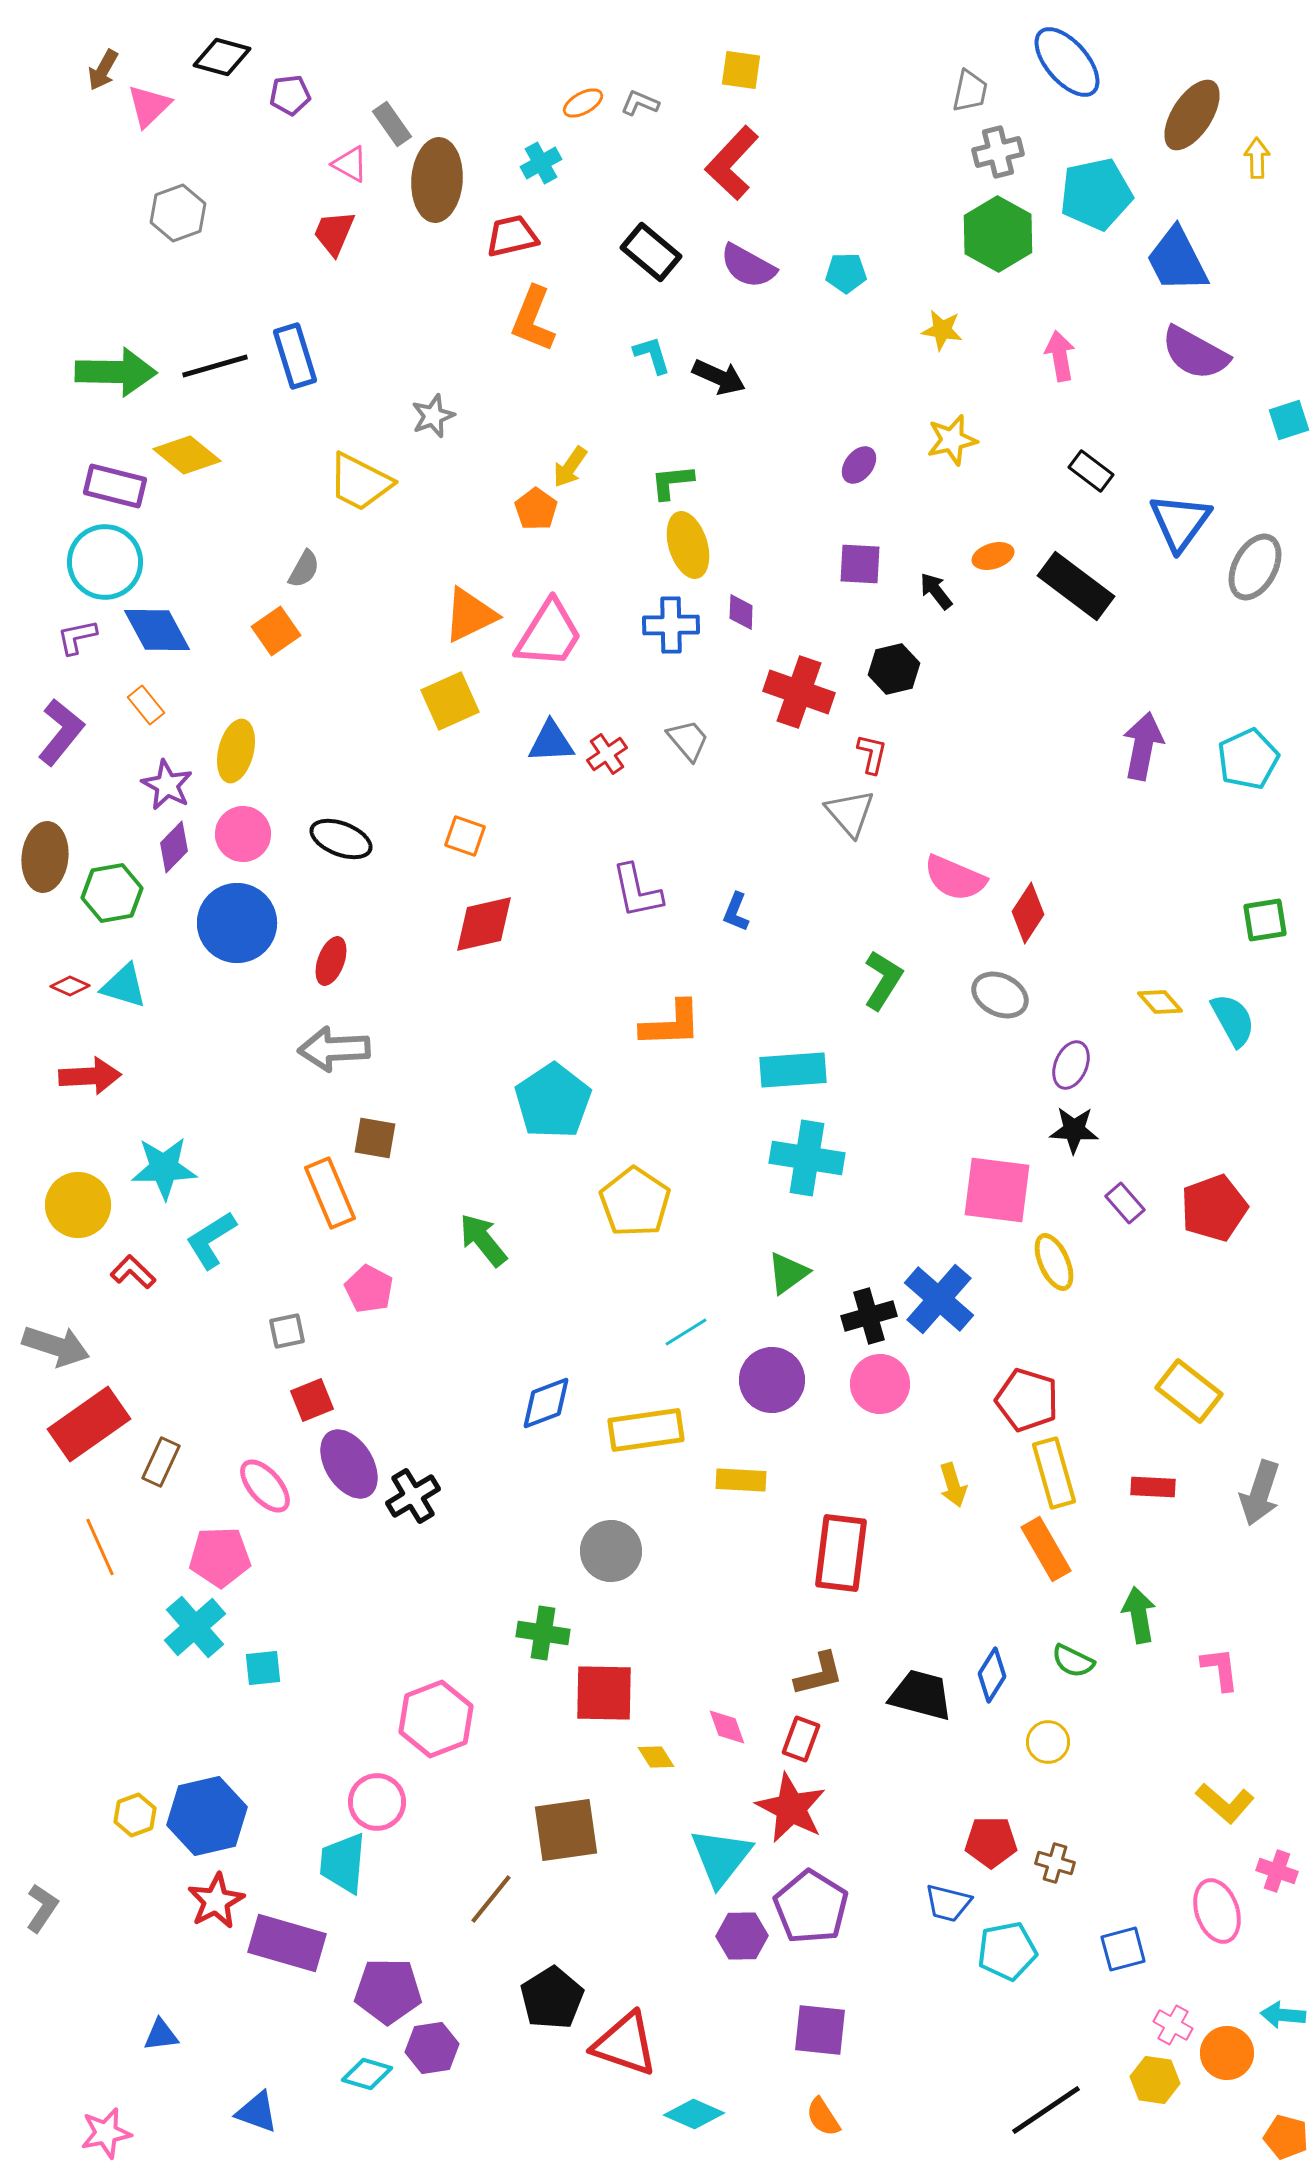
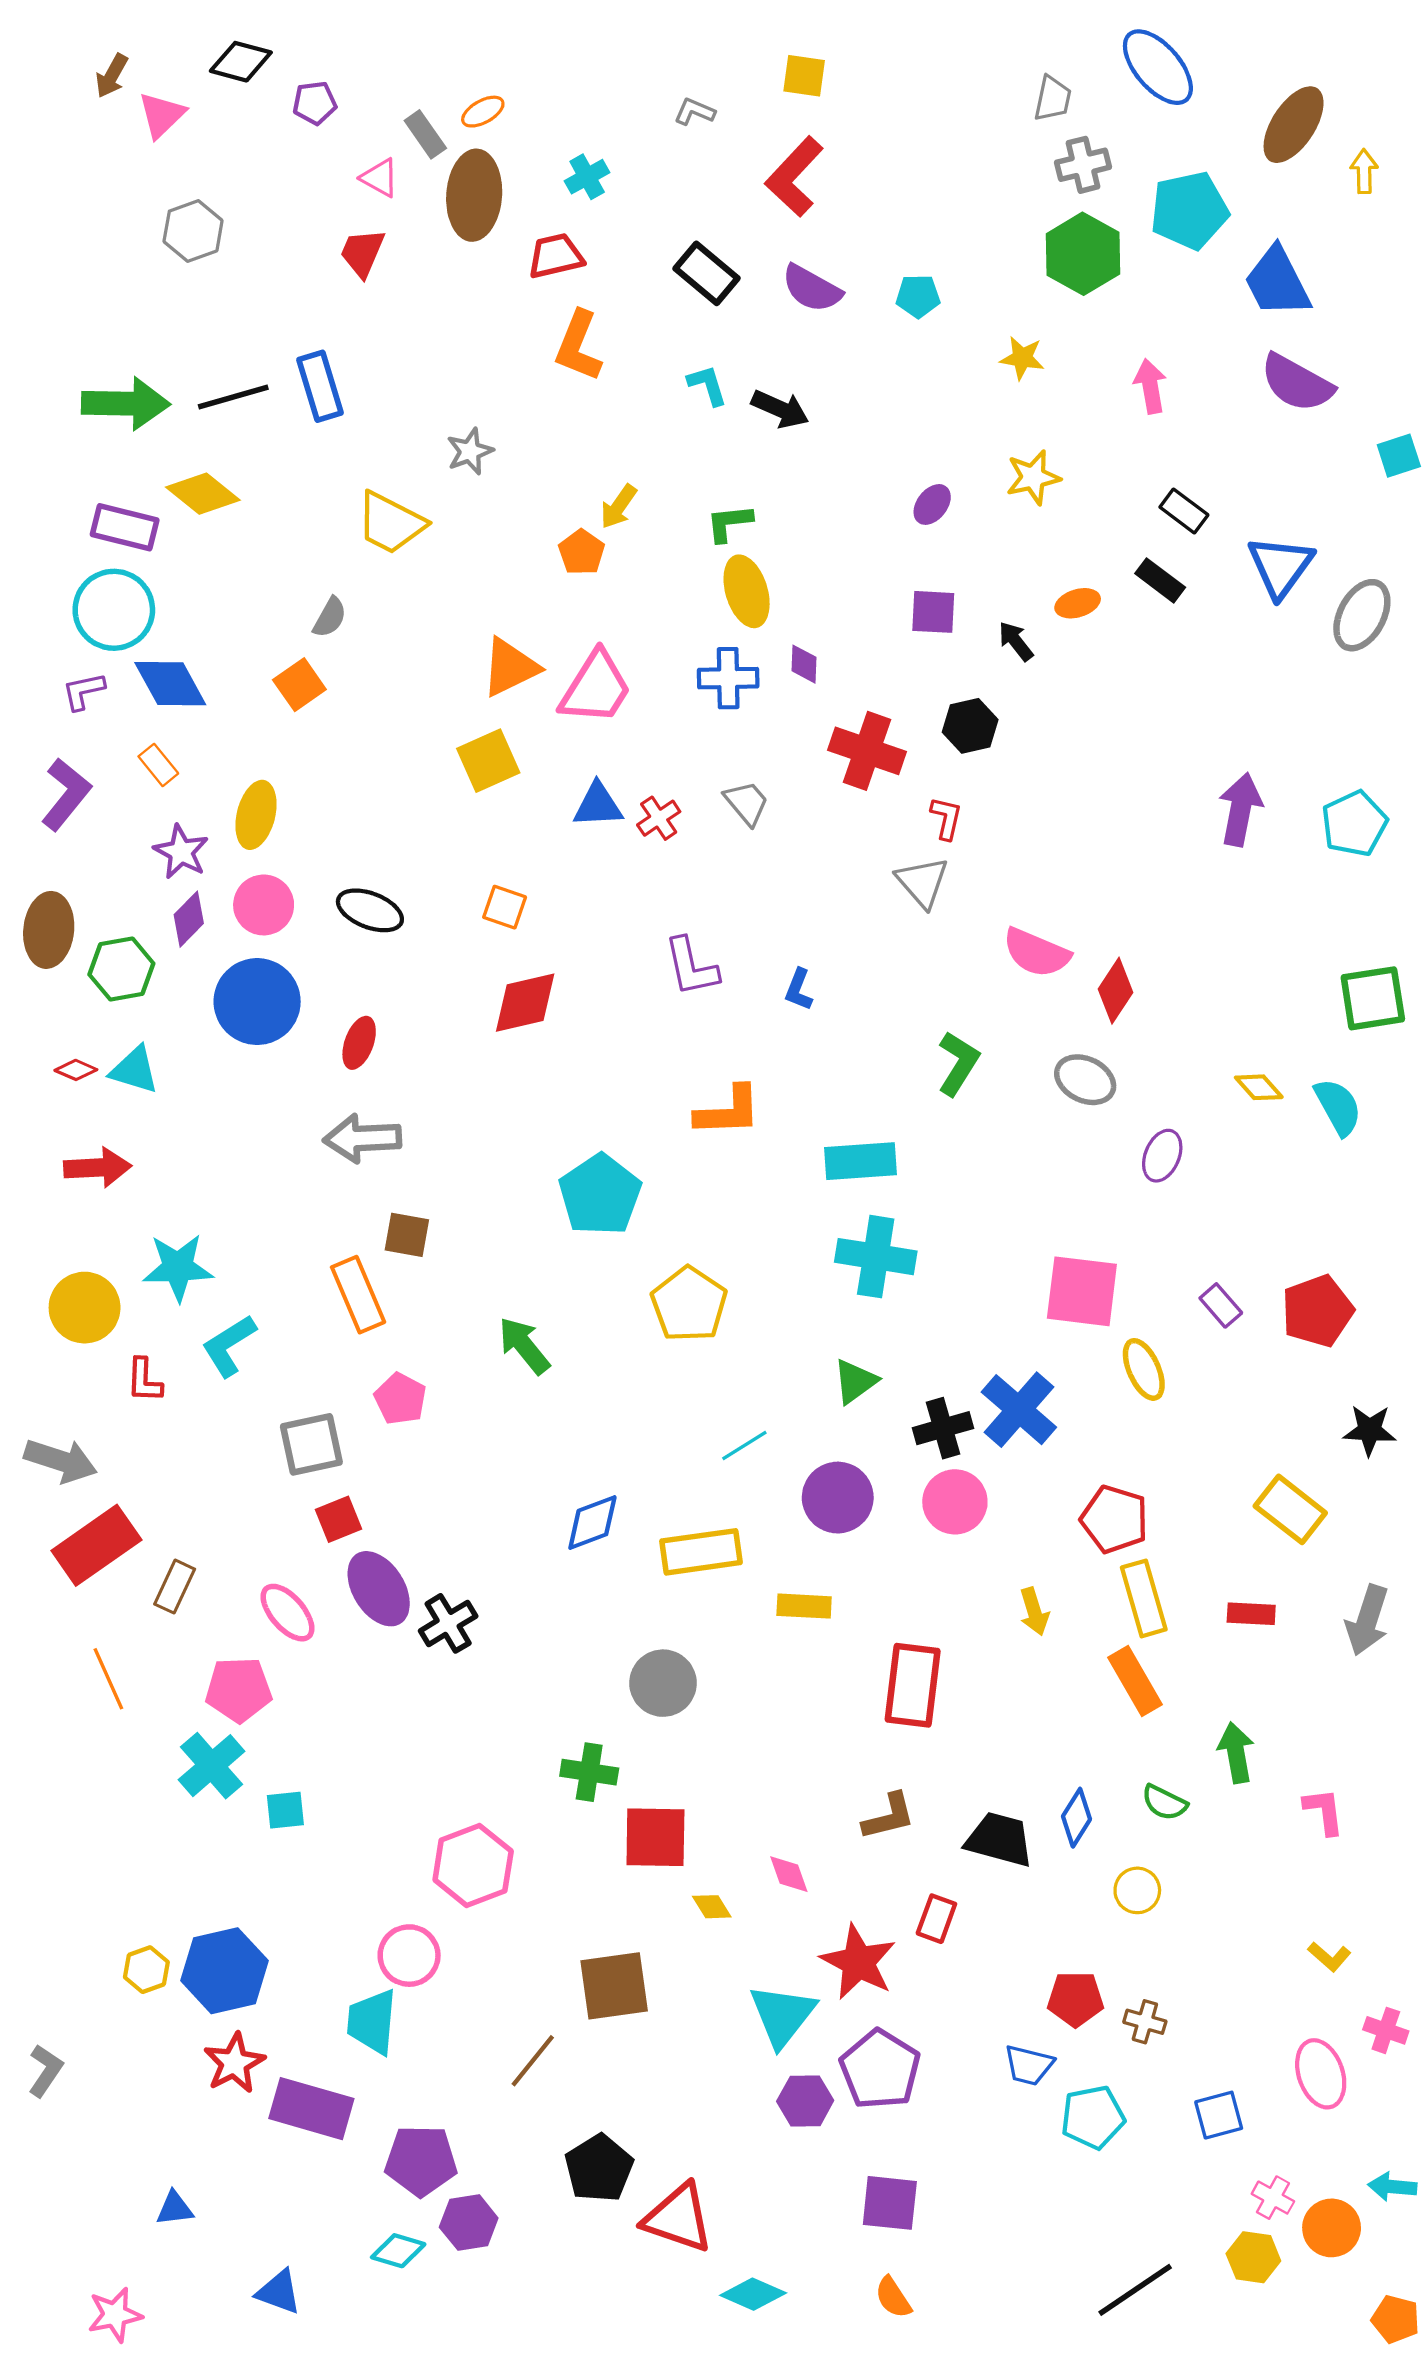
orange ellipse: (583, 103) -> (483, 112), moved
black rectangle: (1076, 586) -> (1160, 580), moved, size x0.6
green square: (1265, 920) -> (1373, 998), size x1.4
black star: (1074, 1130) -> (1370, 1430), moved
red L-shape: (133, 1272) -> (144, 1380), turned -132
gray square: (287, 1331) -> (311, 1444), size x1.6
red rectangle: (801, 1739) -> (936, 1919), moved
yellow L-shape: (1225, 1803) -> (1329, 1957), size x0.7

